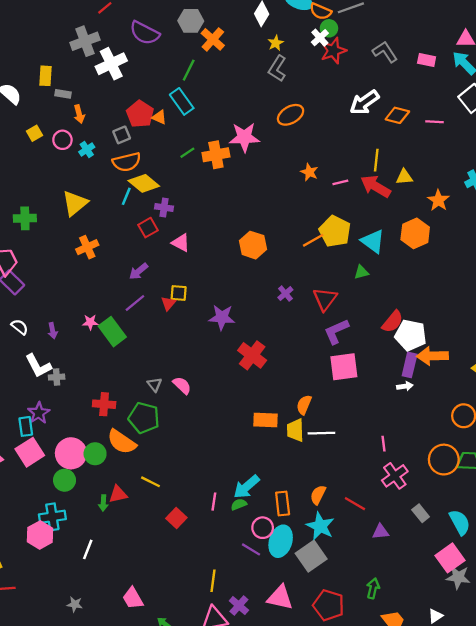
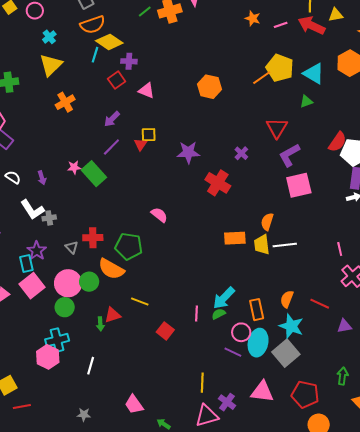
cyan cross: (87, 149) -> (49, 37), moved
purple cross: (285, 294) -> (241, 153), moved
gray triangle: (155, 385) -> (72, 247), moved

